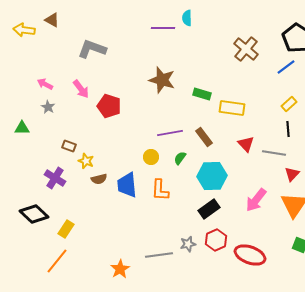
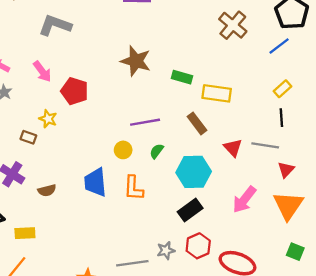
brown rectangle: (204, 137) -> (197, 123), moved
red triangle: (246, 144) -> (233, 148), moved
yellow star: (86, 161) -> (48, 119), moved
brown semicircle: (99, 179) -> (47, 190), moved
yellow rectangle: (66, 229) -> (25, 233), turned 54

